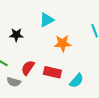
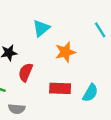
red semicircle: (28, 68) -> (26, 72), moved

